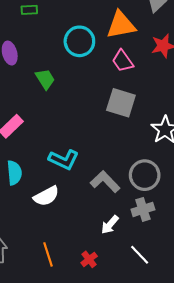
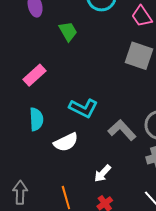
white arrow: (110, 225) -> (103, 173), moved

